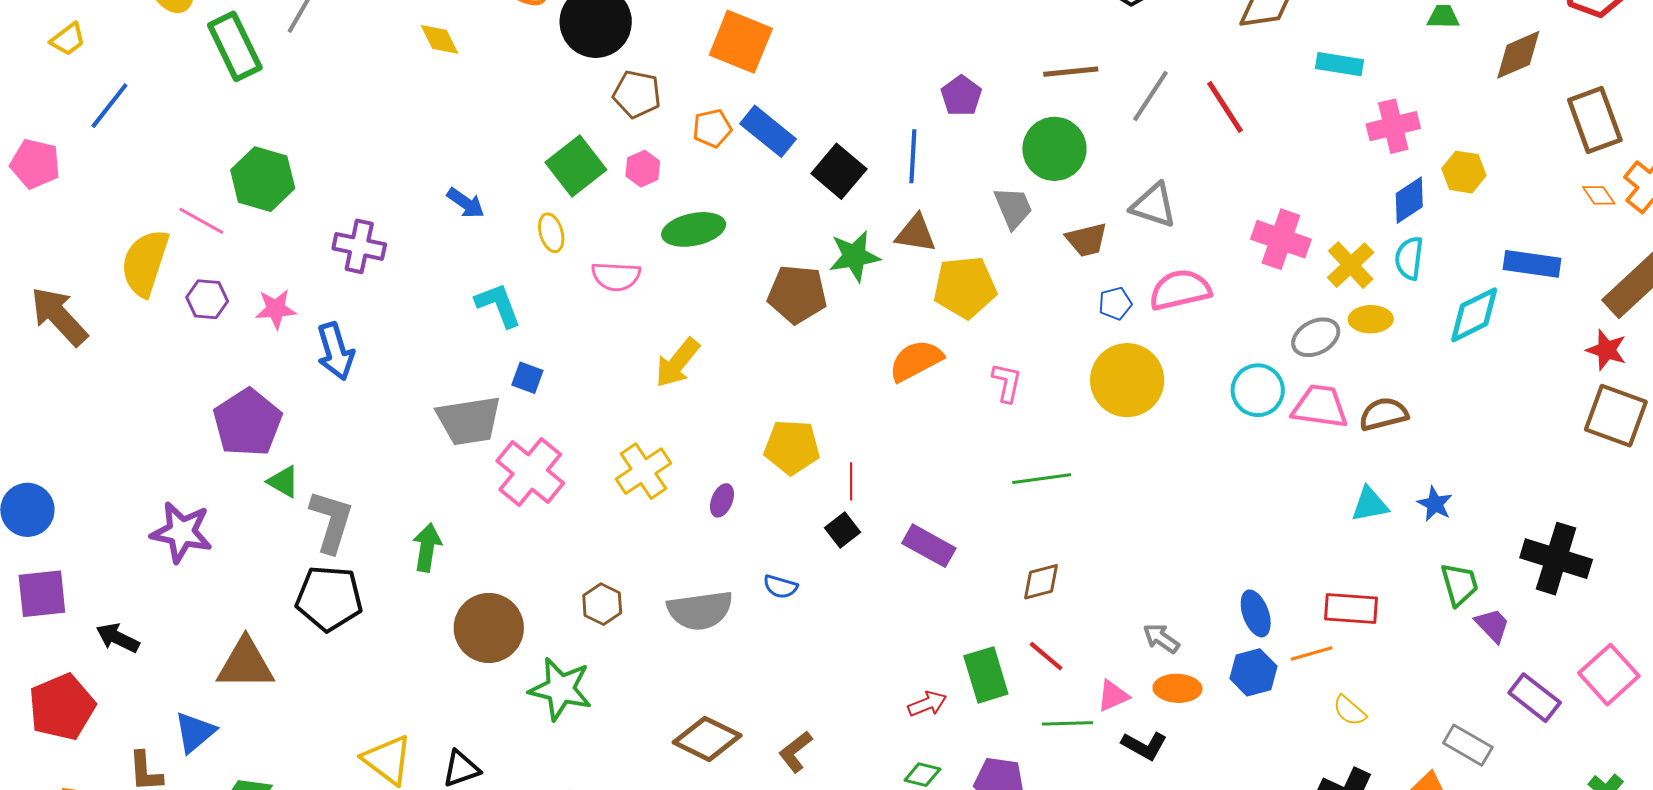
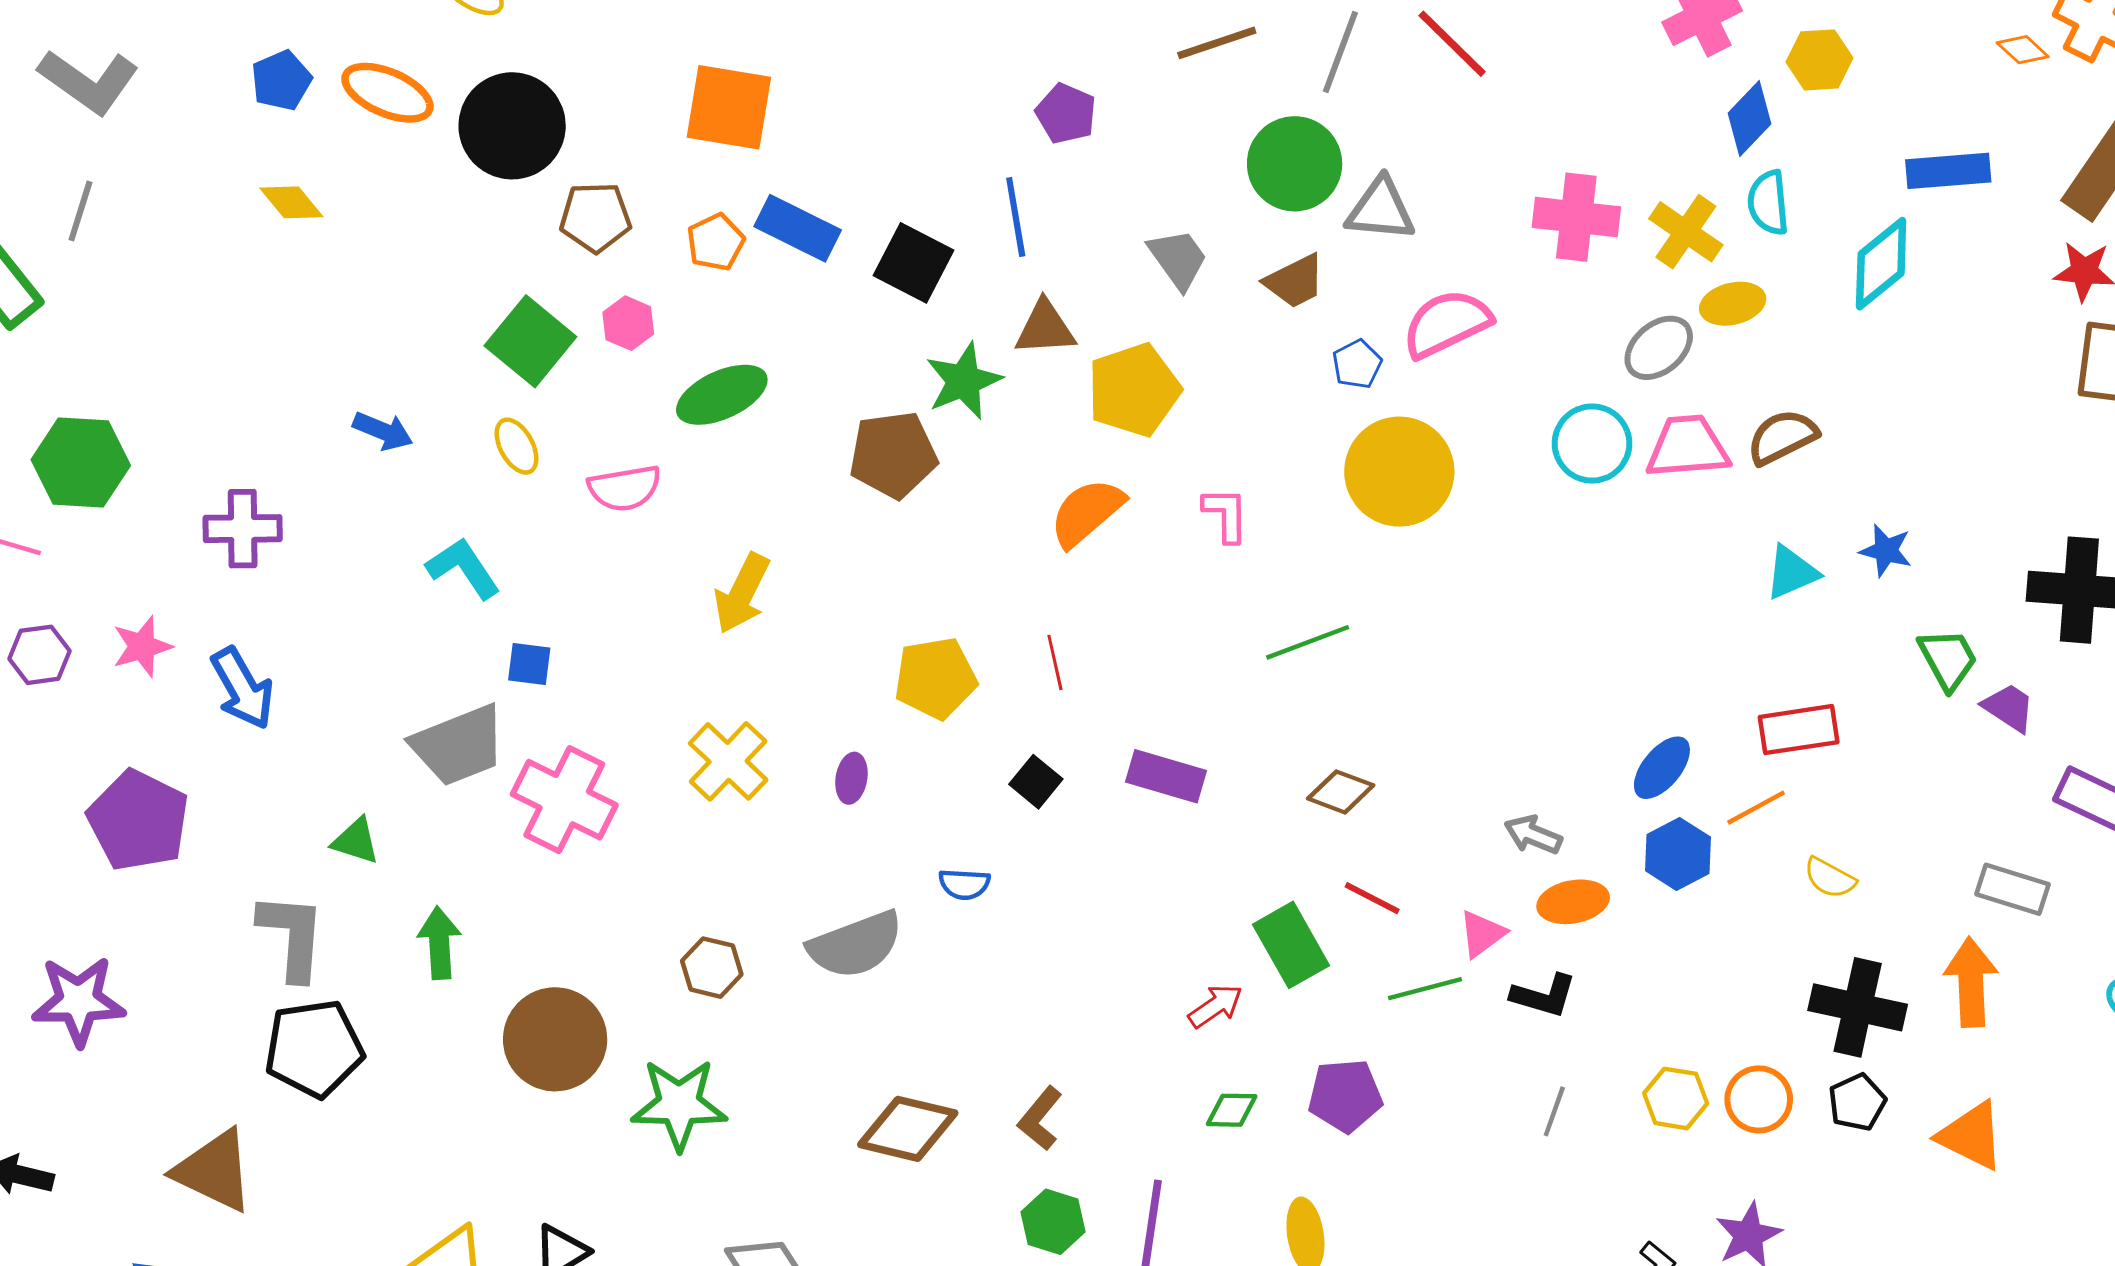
green circle: (1054, 149) -> (1295, 164), moved
red line: (851, 481) -> (1055, 662), moved
green triangle: (283, 482) -> (356, 841), moved
brown diamond: (1041, 582) -> (1341, 792), turned 48
blue ellipse: (1256, 613) -> (1662, 768), turned 72
brown triangle: (245, 664) -> (214, 1171), turned 38

